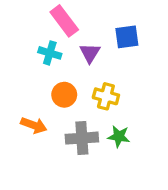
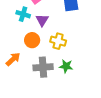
purple triangle: (90, 53) -> (42, 20), moved
orange arrow: (34, 125) -> (13, 59), turned -63

